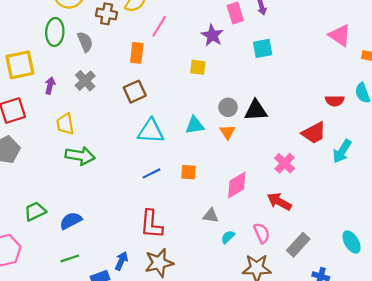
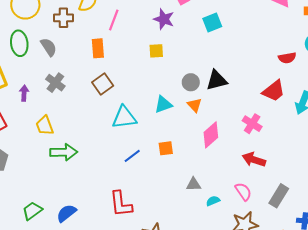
pink diamond: (237, 185) -> (211, 135), moved
red L-shape: (151, 224) -> (121, 204), moved
cyan semicircle: (228, 237) -> (213, 201), turned 32

